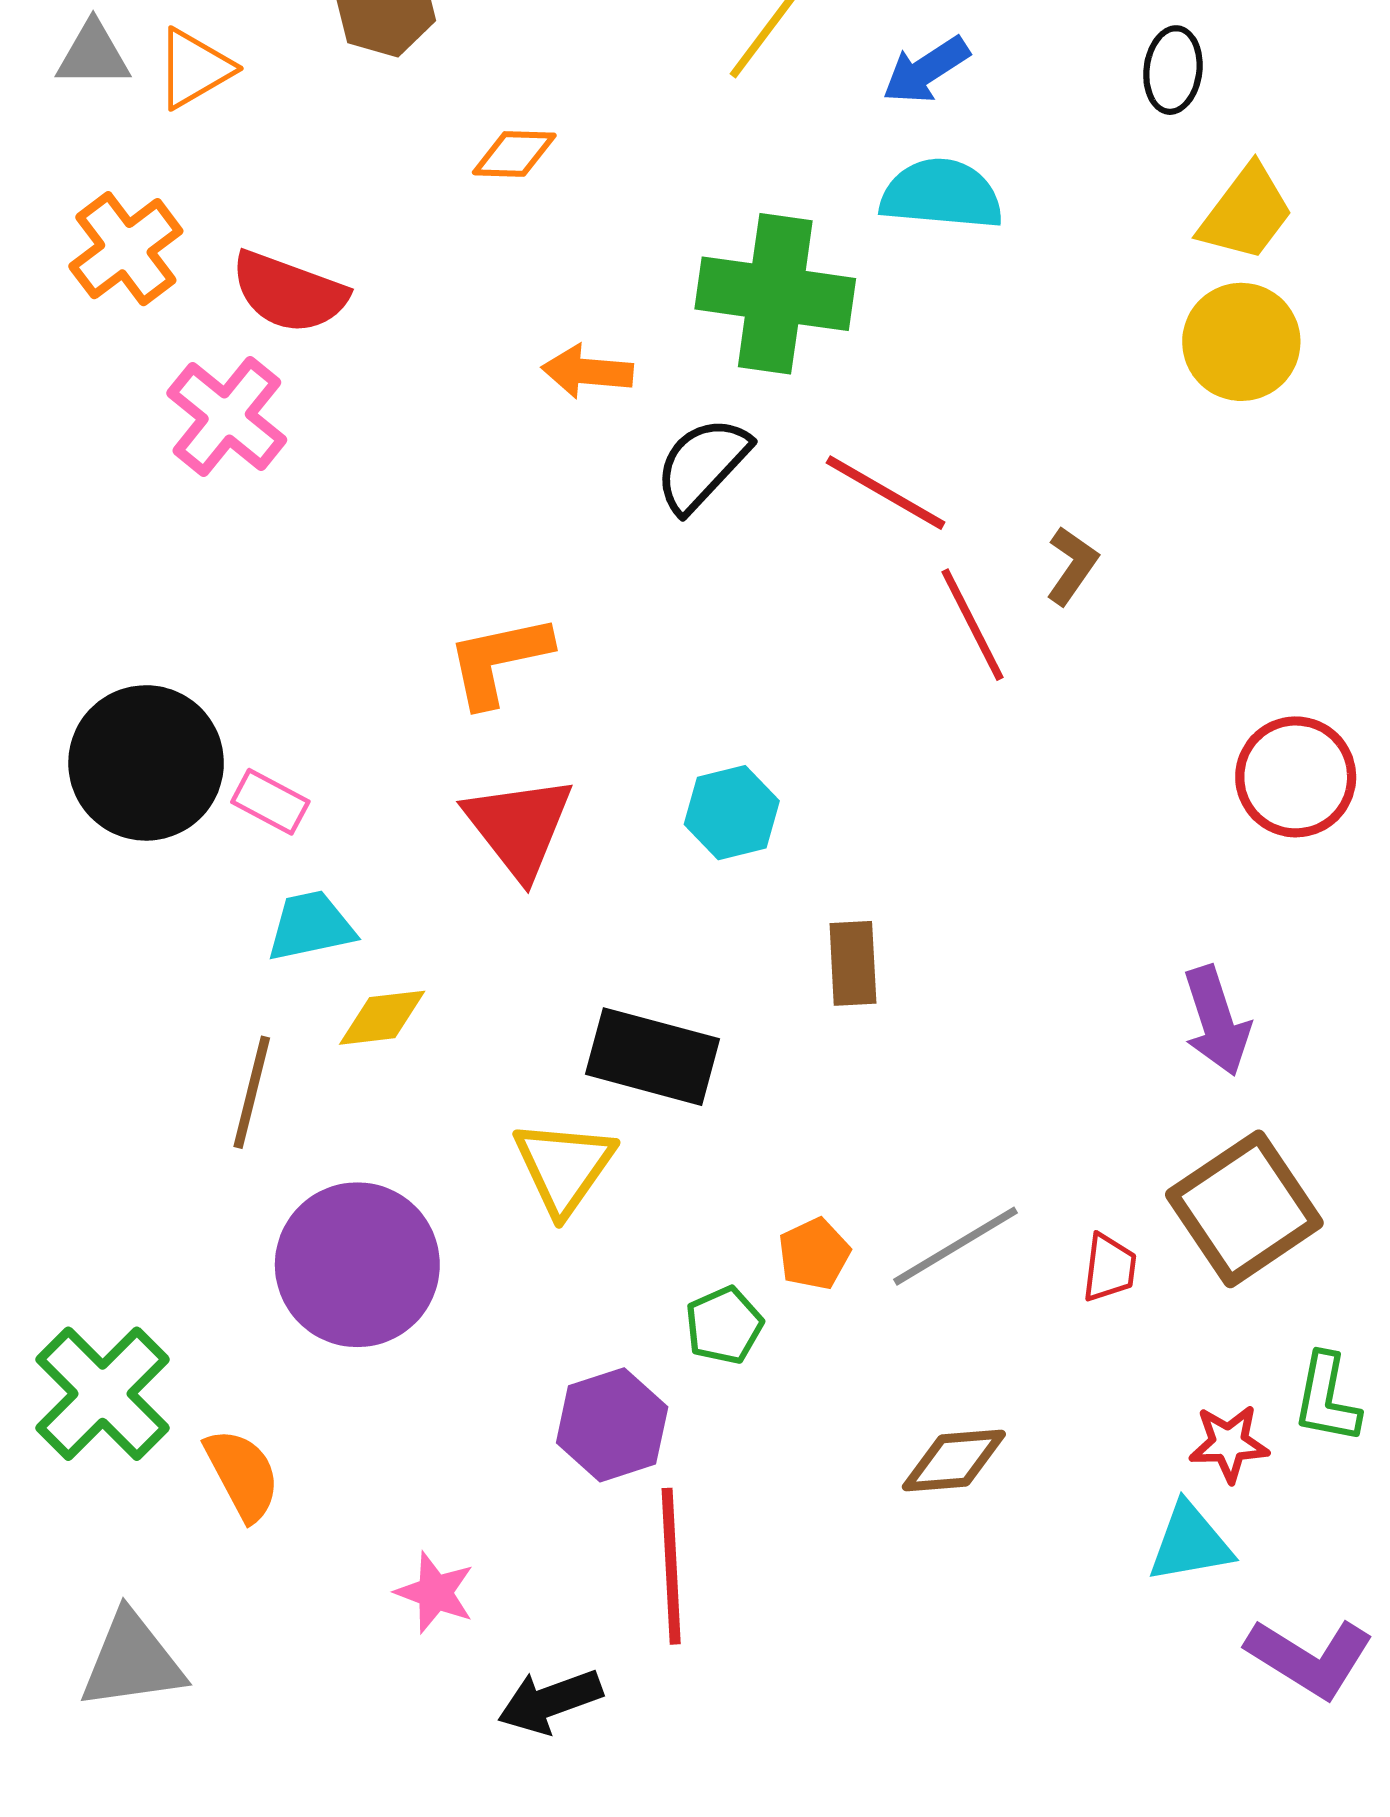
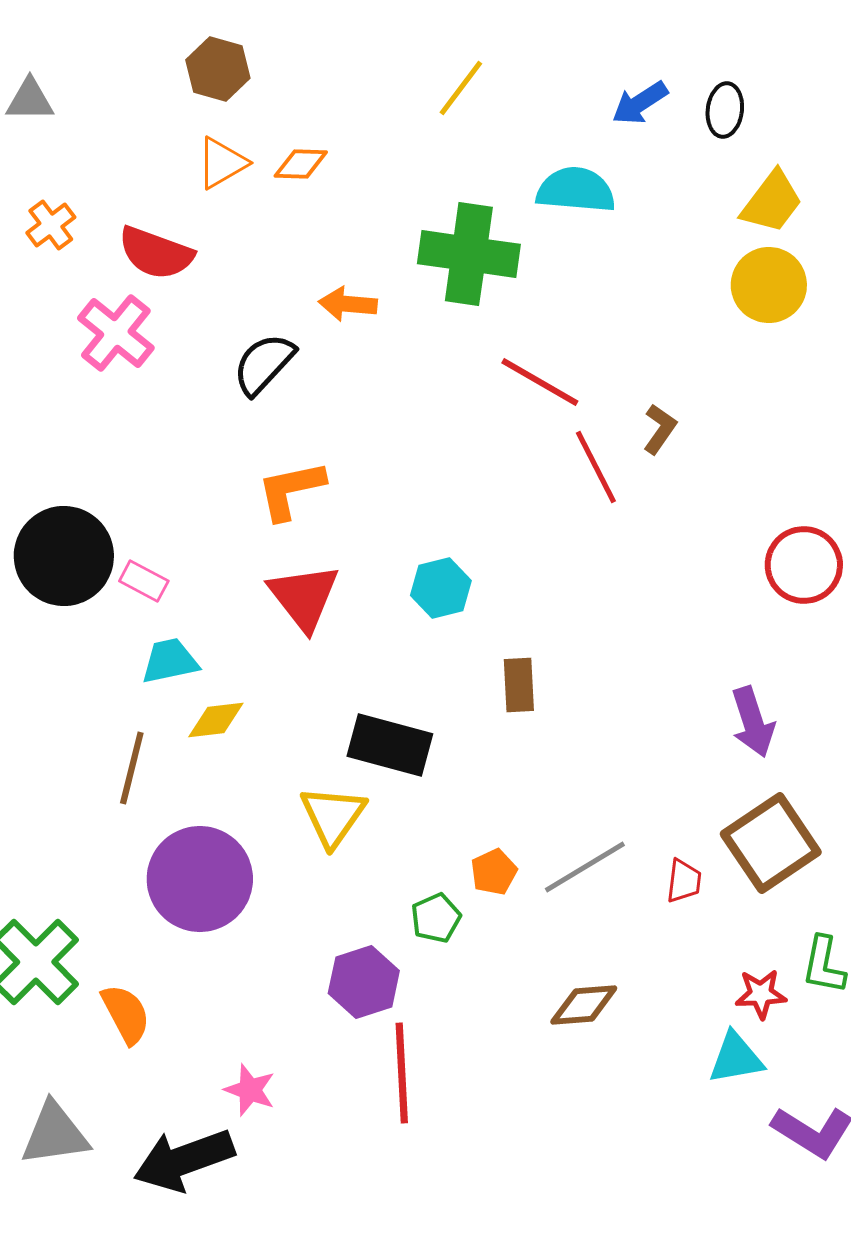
orange triangle: (194, 68) -> (222, 163), moved
blue arrow: (926, 70) -> (640, 103), moved
orange cross: (126, 249) -> (51, 225), size x0.7
black semicircle: (702, 465) -> (264, 364), moved
black arrow: (550, 1701) -> (184, 1160), moved, size x1.5

